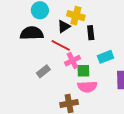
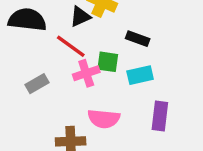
black rectangle: (91, 33) -> (138, 39), moved, turned -72
green square: (83, 71) -> (108, 62), moved

